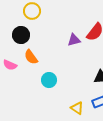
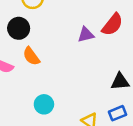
cyan circle: (49, 80) -> (44, 104), moved

